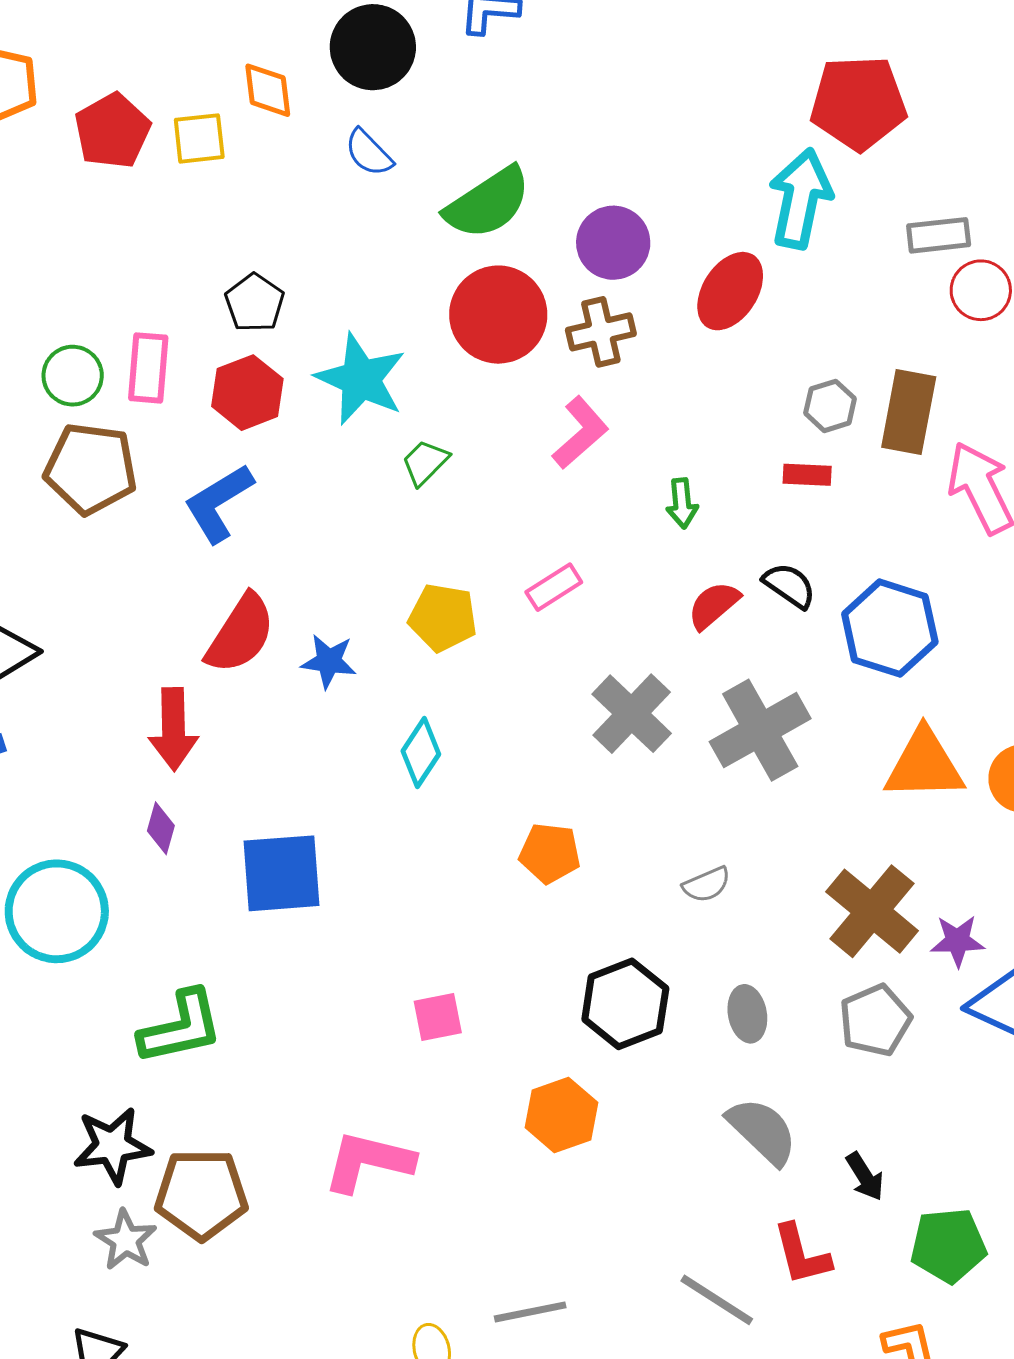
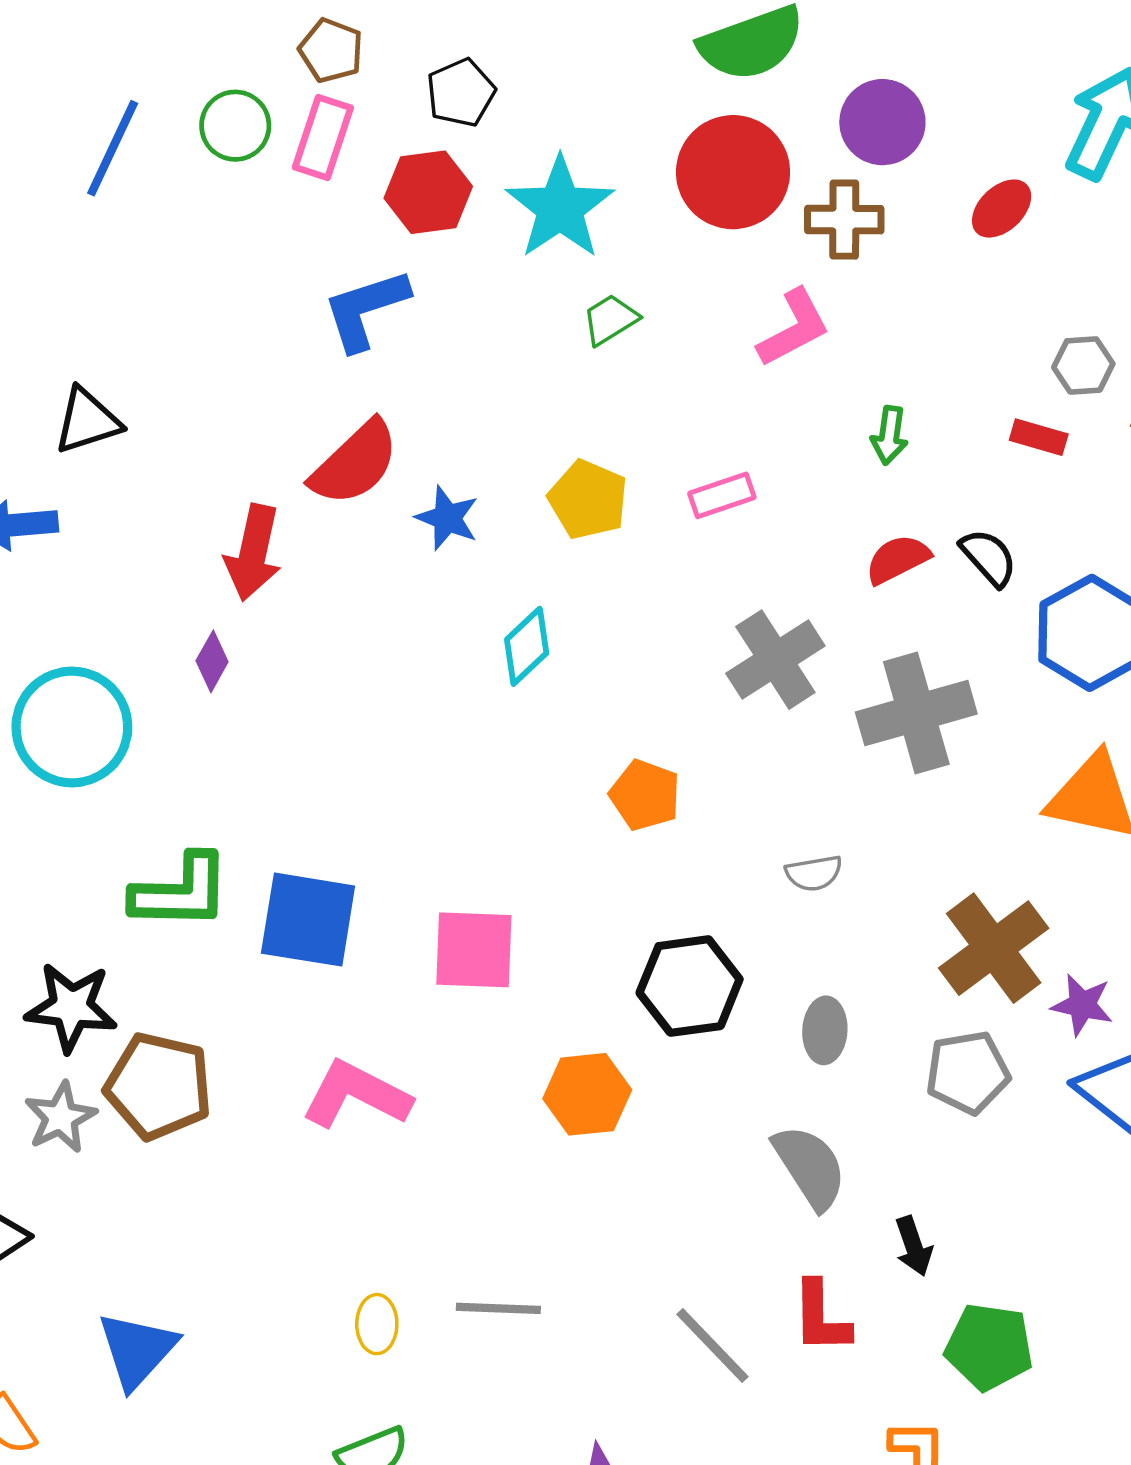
red ellipse: (730, 291) -> (1002, 209), size x0.7
brown pentagon: (91, 469) -> (331, 50), moved, size x0.6
blue square: (282, 873) -> (308, 920), moved
pink square: (438, 1017) -> (474, 950), size x1.5

